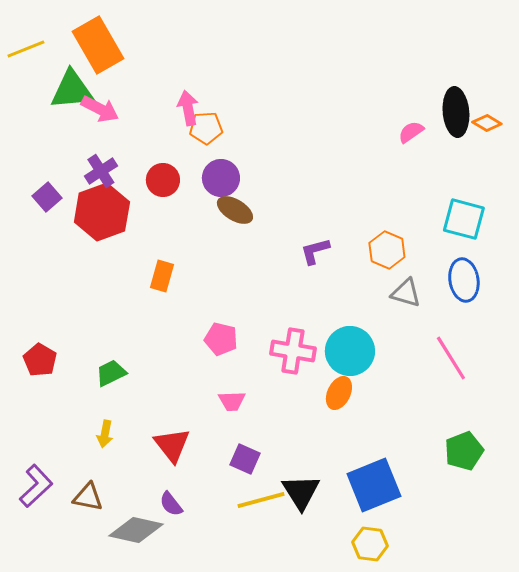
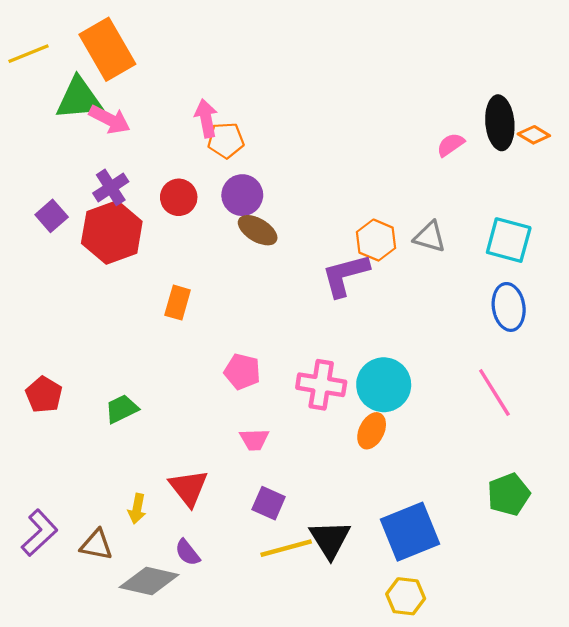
orange hexagon: (387, 250) -> (376, 240), moved
purple L-shape: (315, 251) -> (345, 275), size x1.5
gray triangle: (406, 293) -> (430, 237), moved
yellow arrow: (105, 434) -> (137, 509), moved

